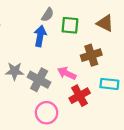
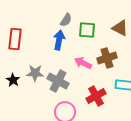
pink arrow: (67, 73) -> (83, 63), moved

